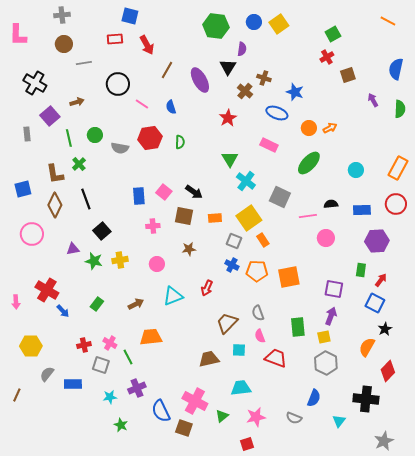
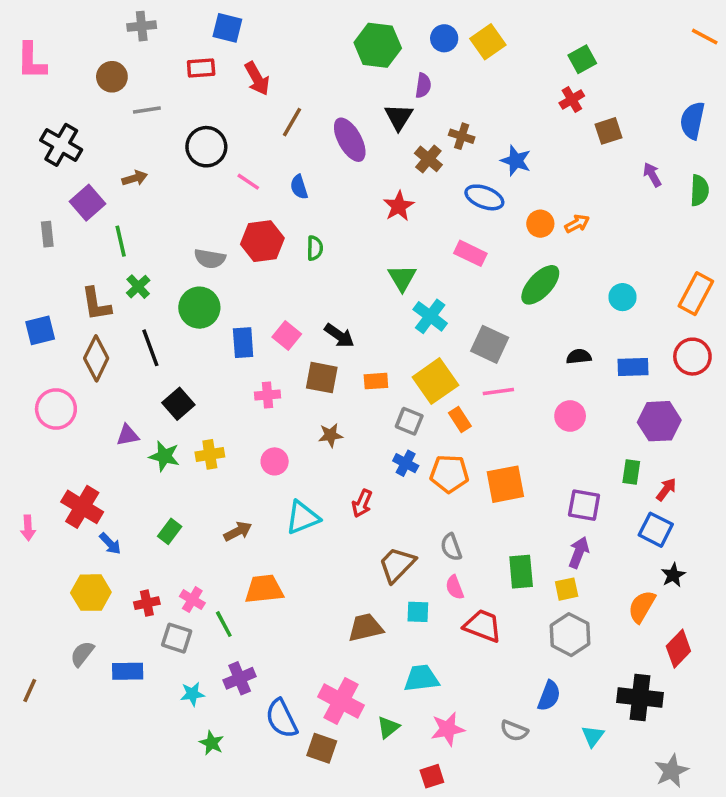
gray cross: (62, 15) -> (142, 26), moved
orange line: (388, 21) -> (705, 37), moved
green circle: (95, 135) -> (199, 308), moved, size x1.5
pink line: (308, 216) -> (498, 392), moved
yellow hexagon: (31, 346) -> (91, 593), moved

